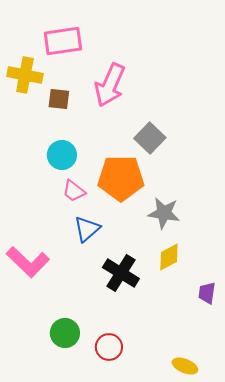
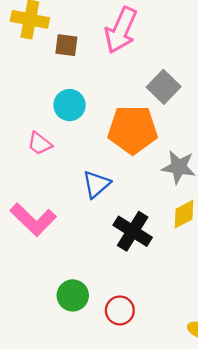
pink trapezoid: (74, 191) -> (40, 144), moved

